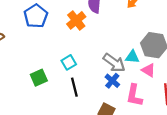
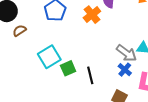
cyan square: (69, 62) -> (49, 57), moved, size x1.6
green square: (39, 78) -> (68, 68), moved

